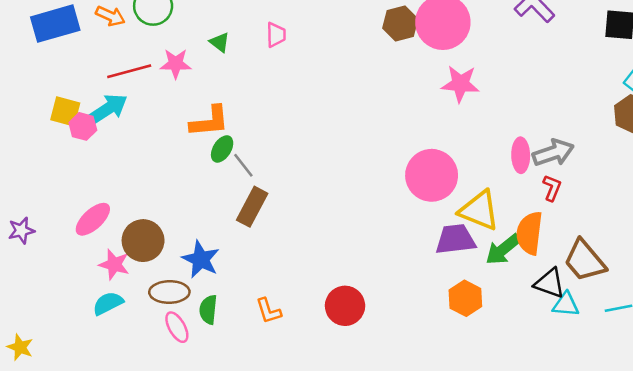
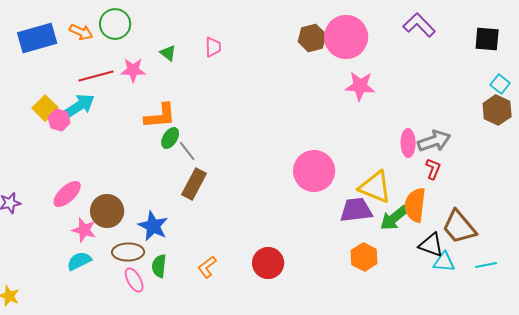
yellow square: (65, 111) -> (45, 108), turned 30
pink circle: (432, 175) -> (314, 171), moved
orange L-shape: (268, 311) -> (207, 267), turned 70

